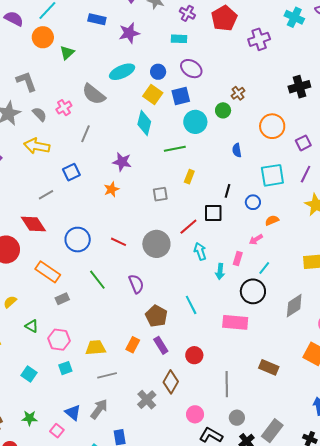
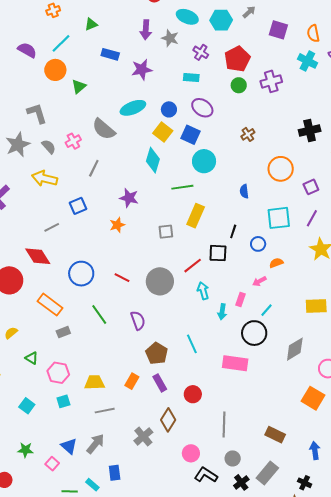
blue square: (181, 96) -> (191, 135), turned 36
green circle: (223, 110) -> (239, 85), moved
yellow rectangle: (189, 177) -> (196, 216), size x1.6
brown rectangle: (269, 367) -> (275, 435), moved

